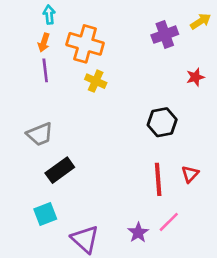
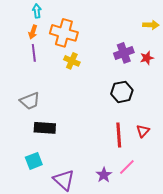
yellow arrow: (201, 21) -> (151, 25), moved, turned 35
purple cross: (165, 35) -> (124, 53), moved
black rectangle: (60, 170) -> (45, 128), turned 40

